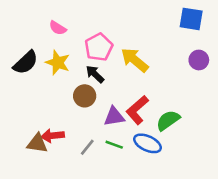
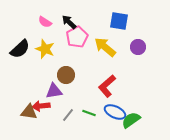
blue square: (191, 19) -> (119, 21), moved
purple circle: (199, 60) -> (138, 47), moved
black arrow: (95, 74) -> (69, 22), moved
purple triangle: (114, 116) -> (54, 91), moved
green semicircle: (168, 120) -> (131, 120), moved

